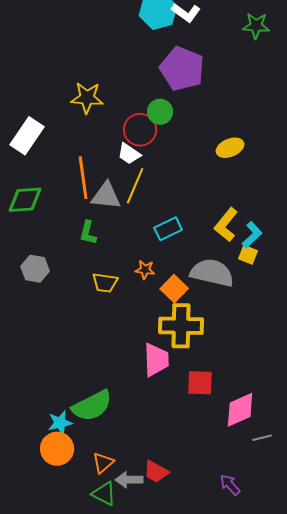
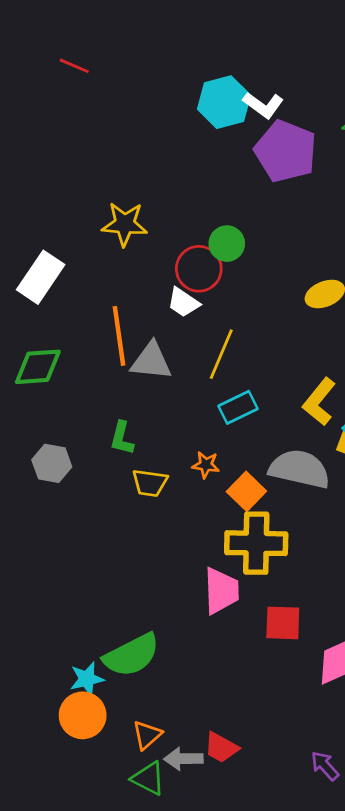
purple pentagon: (182, 69) -> (286, 151), moved
yellow line: (135, 186) -> (221, 354), moved
green L-shape: (88, 233) -> (122, 438), moved

